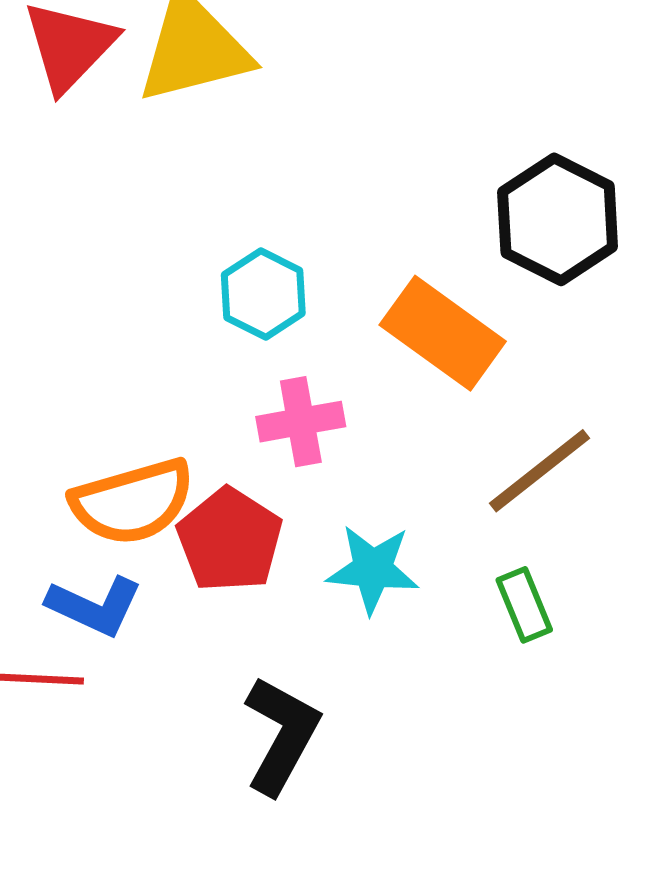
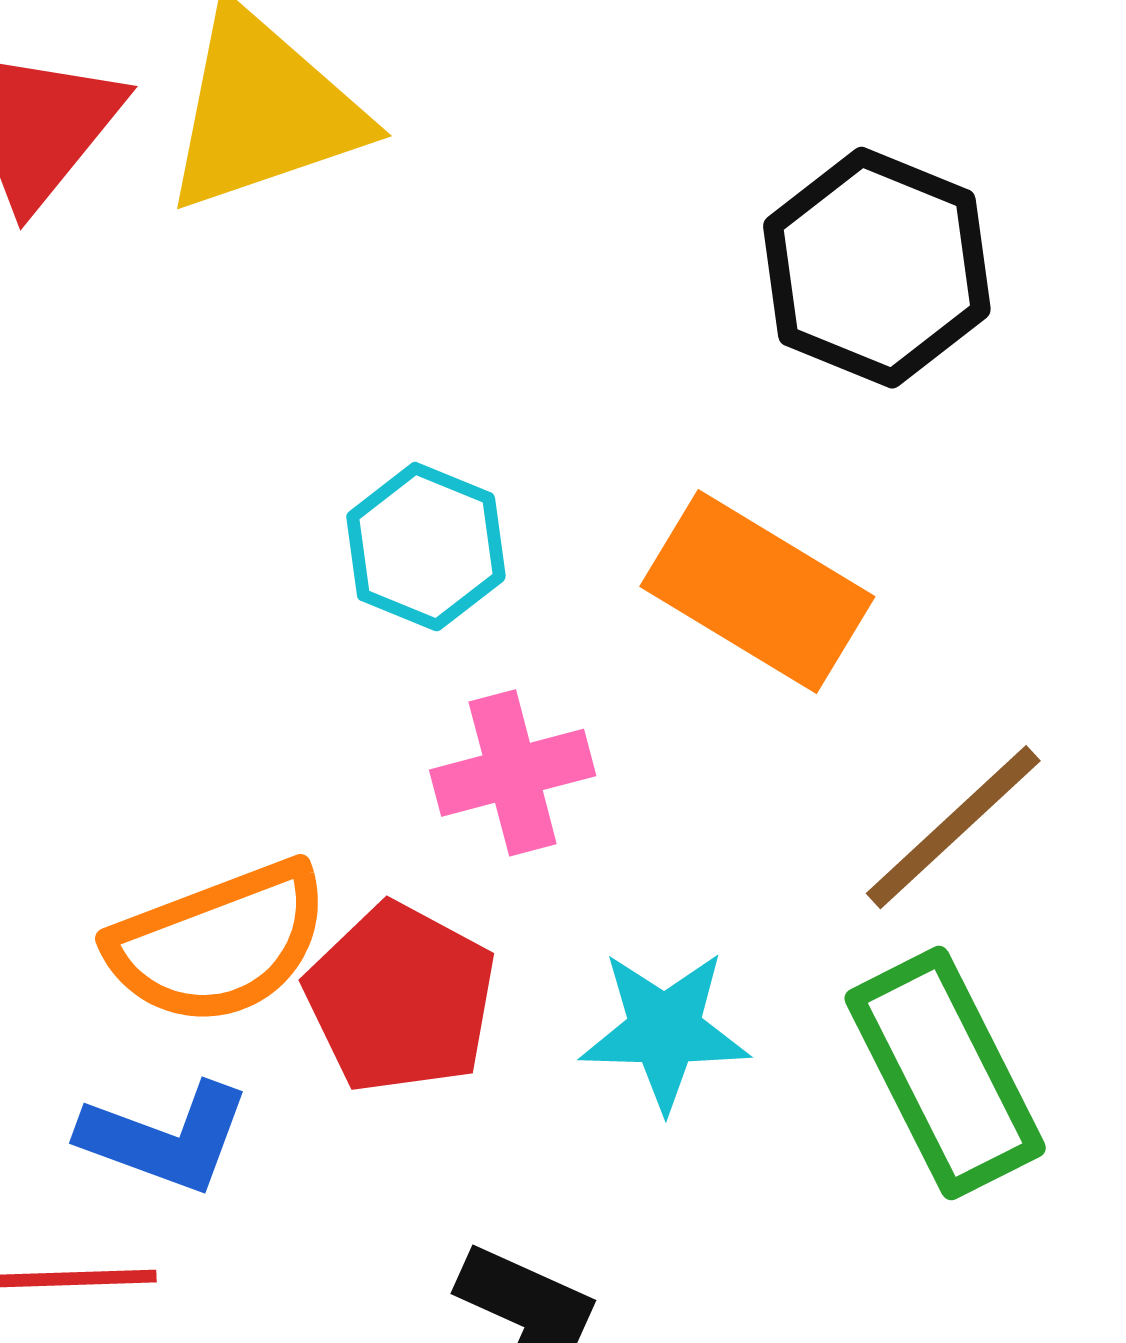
black hexagon: (558, 219) -> (877, 268), moved
green rectangle: (524, 605) -> (945, 1073), size x1.8

